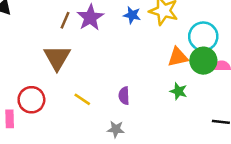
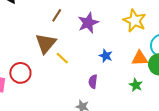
blue star: (132, 15) -> (106, 56), moved
purple star: (90, 18) -> (88, 23), moved
yellow line: (82, 99) -> (62, 58), moved

